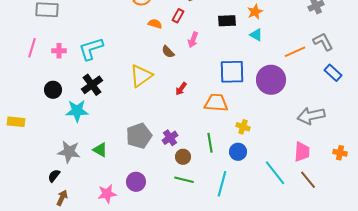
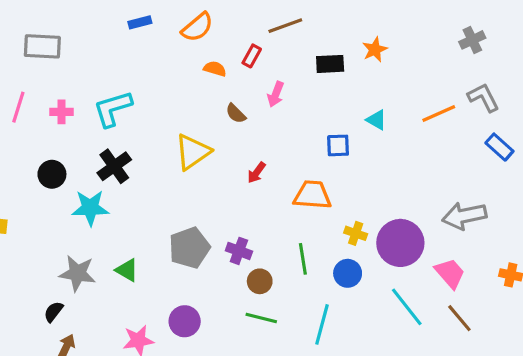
cyan triangle: (256, 35) -> (376, 120), moved
blue square: (232, 72) -> (338, 145), size x0.6
purple circle: (271, 80) -> (400, 243), moved
purple cross: (170, 138) -> (239, 251), turned -35
pink trapezoid: (302, 152) -> (450, 273), turned -45

